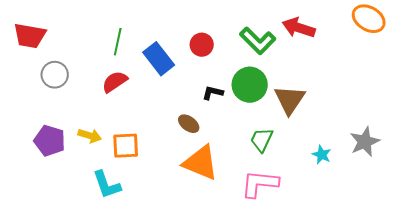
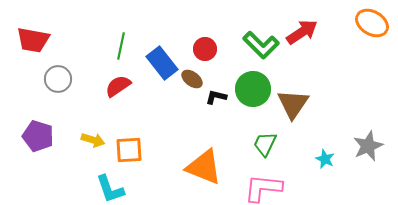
red arrow: (299, 28) -> (302, 32), turned 128
brown ellipse: (189, 124) -> (192, 79), moved
purple pentagon: (50, 141) -> (38, 136), moved

